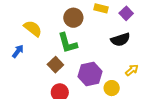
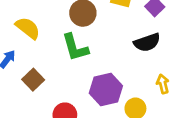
brown square: (55, 65) -> (33, 80), moved
yellow arrow: (132, 70) -> (163, 84), turned -64

